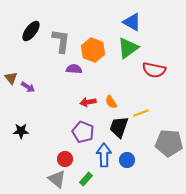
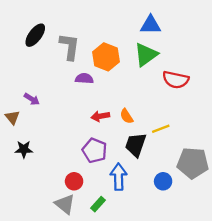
blue triangle: (132, 22) -> (151, 25), turned -30
brown triangle: (11, 78) -> (12, 117), moved
blue circle: (127, 160) -> (163, 181), moved

